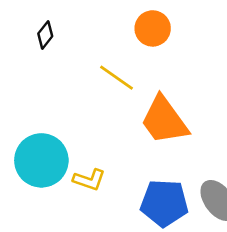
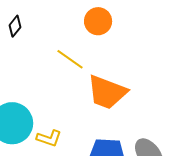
orange trapezoid: (164, 120) -> (107, 92), turned -33

